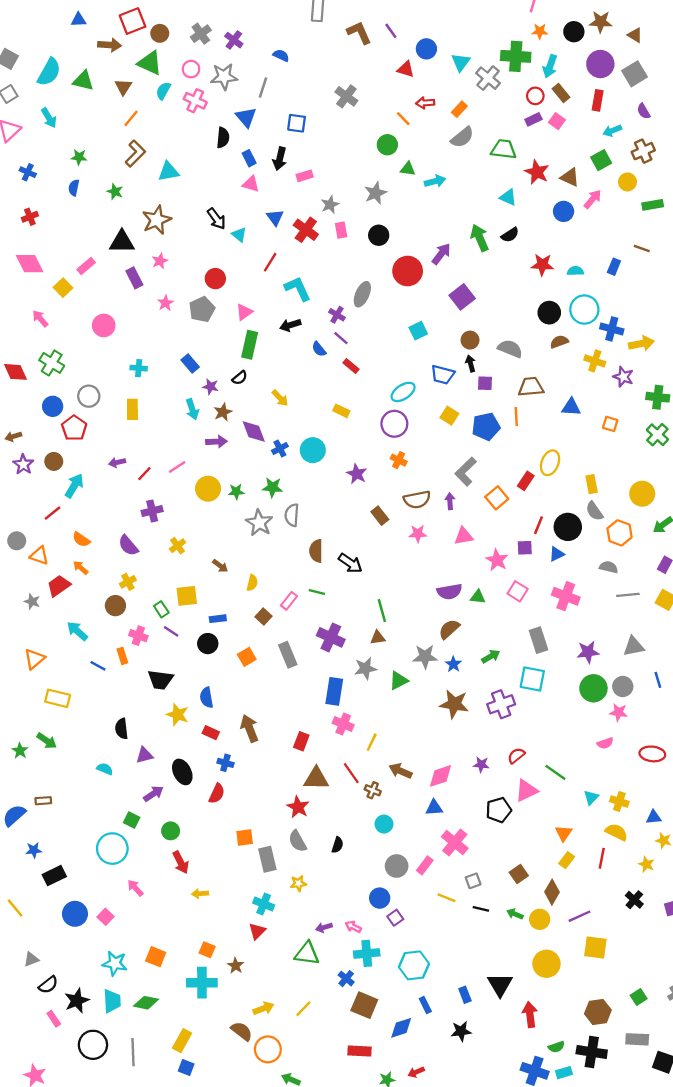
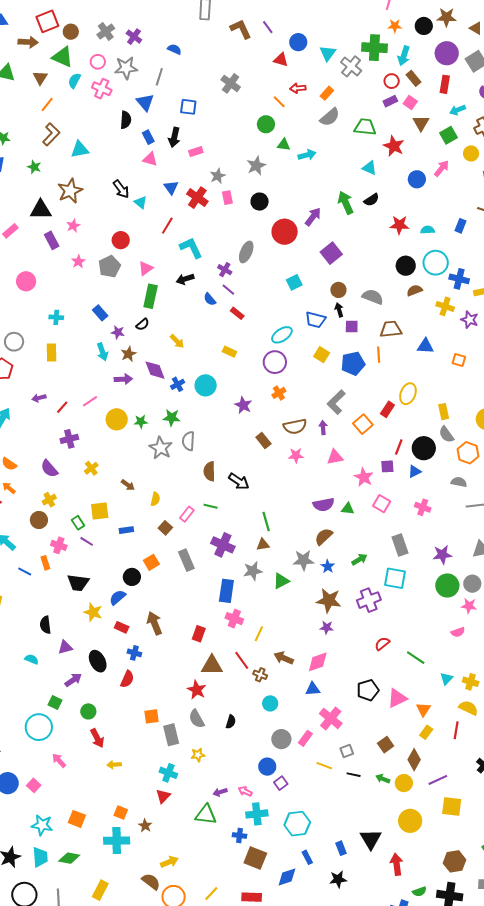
brown triangle: (570, 177) -> (421, 123), moved, turned 36
orange cross: (399, 460) -> (279, 393), turned 32
pink cross: (566, 596) -> (423, 507), size x0.7
black circle: (208, 644) -> (132, 577), moved
blue semicircle: (207, 698) -> (118, 597), turned 60
purple star: (481, 765) -> (327, 628), moved
pink triangle: (526, 791) -> (397, 698), moved
blue cross: (346, 979) -> (240, 836), turned -32
yellow line: (303, 1009) -> (211, 893), moved

